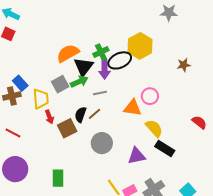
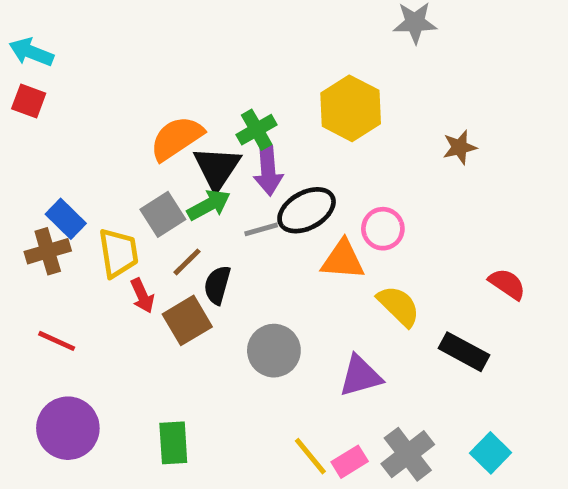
black ellipse: (120, 60) -> (307, 210), moved
brown line: (94, 114) -> (187, 262), moved
black rectangle: (165, 149) -> (464, 352), moved

